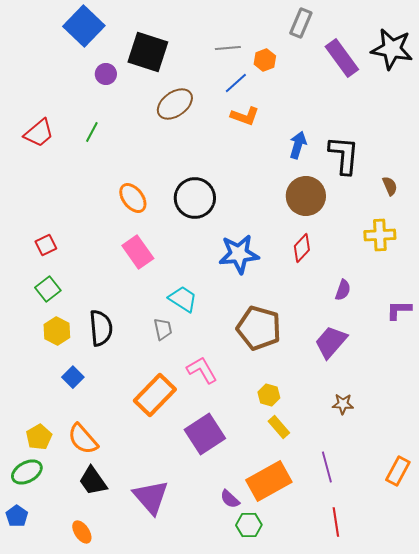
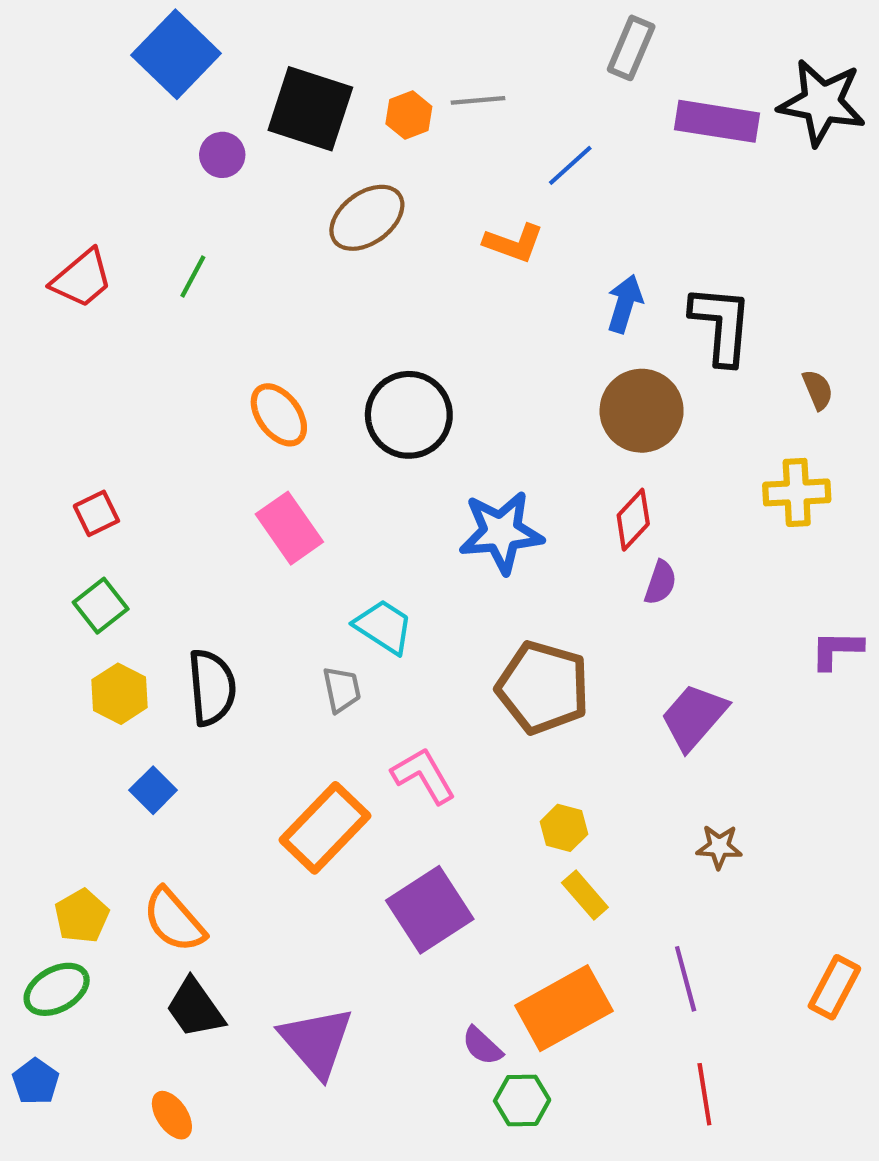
purple rectangle: (342, 58) -> (717, 121), turned -45
orange hexagon: (265, 60) -> (409, 115), moved
blue line: (236, 83) -> (570, 165), moved
purple semicircle: (343, 290) -> (660, 583), moved

